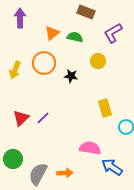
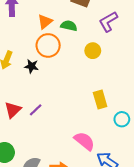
orange circle: (44, 63) -> (48, 45), moved
black star: (71, 76) -> (31, 66), moved
pink semicircle: (90, 148) -> (84, 141), turned 30

